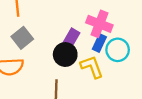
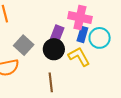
gray square: (22, 38) -> (24, 45), moved

